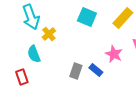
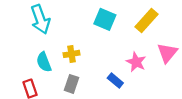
yellow cross: (49, 34) -> (72, 54), moved, turned 32
gray rectangle: (76, 71) -> (72, 84), moved

